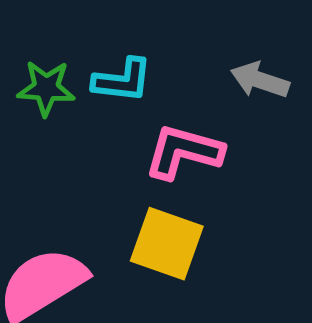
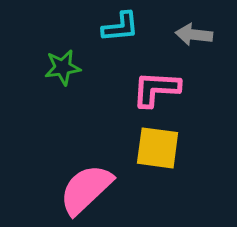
cyan L-shape: (122, 80) -> (120, 27), moved

